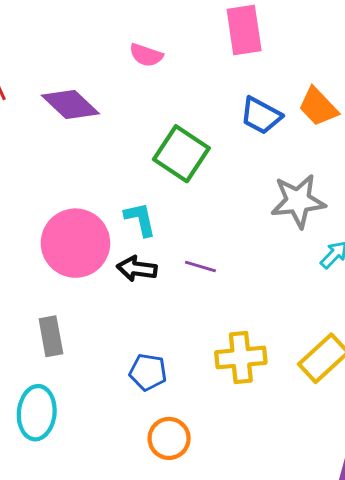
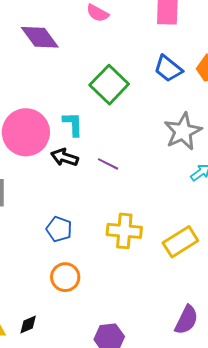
gray star: (298, 201) -> (183, 131), turned -30

